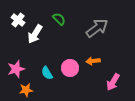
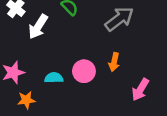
orange arrow: (93, 61) -> (114, 62), turned -72
cyan semicircle: (47, 73) -> (54, 78), turned 120

